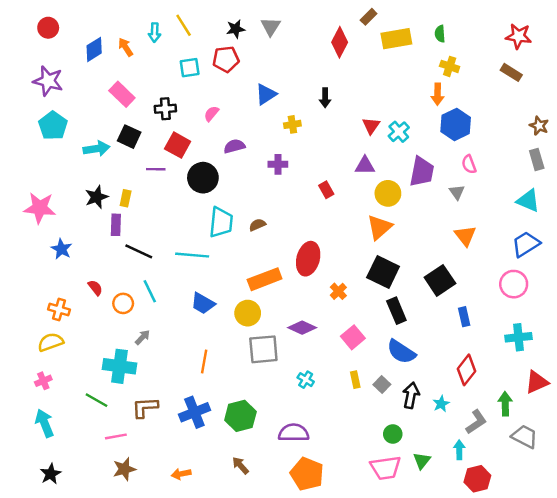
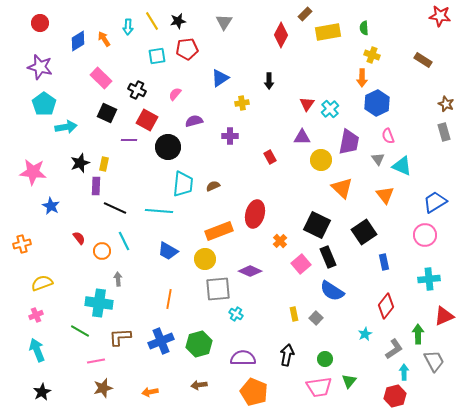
black star: (236, 29) -> (178, 21), moved
red star: (519, 36) -> (440, 16), moved
black cross: (165, 109) -> (137, 90), turned 30
cyan arrow: (97, 149) -> (66, 127), moved
cyan triangle: (528, 201) -> (402, 166), moved
orange triangle: (379, 227) -> (342, 188), moved, turned -35
orange cross: (59, 309) -> (22, 244), moved, turned -30
gray arrow: (142, 337) -> (118, 279), turned -48
pink square: (353, 337) -> (301, 264), moved
cyan cross: (306, 380) -> (236, 314), moved
black arrow: (411, 395) -> (287, 355), moved
gray trapezoid: (525, 436) -> (434, 361), turned 35
cyan arrow: (459, 450) -> (404, 372), moved
brown arrow: (240, 465) -> (199, 385), turned -56

